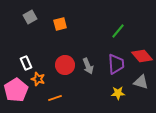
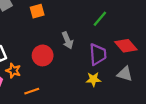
gray arrow: (88, 66) -> (67, 40), moved
yellow star: (118, 93) -> (93, 79), moved

